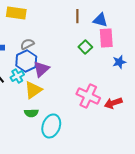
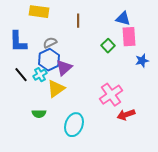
brown line: (77, 16) -> (78, 21), moved
pink cross: (88, 96) -> (111, 95), turned 30
red arrow: (113, 103) -> (126, 115), moved
green semicircle: (31, 113) -> (39, 114), moved

